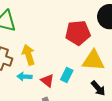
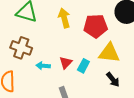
yellow arrow: (29, 55) -> (64, 18), moved
red triangle: (47, 81) -> (66, 63), moved, turned 32

